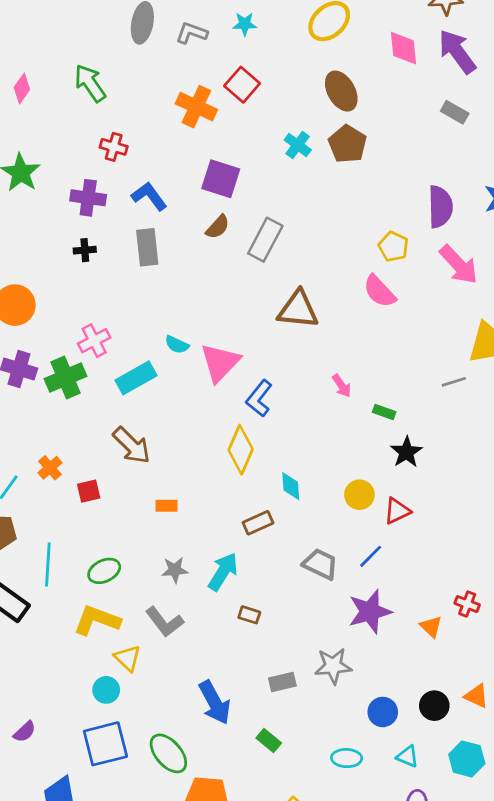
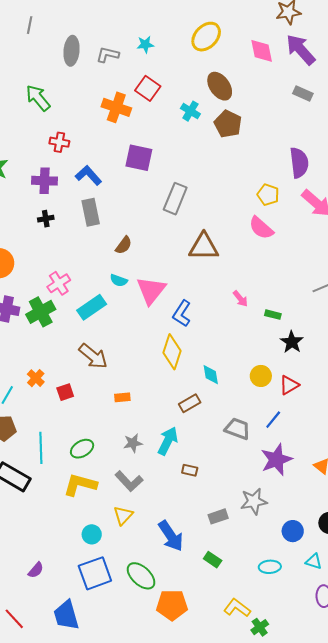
cyan cross: (298, 145) -> (190, 111), moved
brown semicircle: (218, 227) -> (124, 245), moved
yellow triangle: (128, 658) -> (123, 515), moved, turned 35

